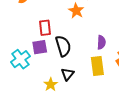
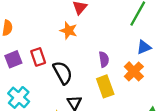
purple square: (40, 47) -> (13, 59), moved

